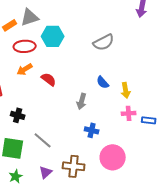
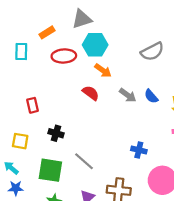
gray triangle: (30, 17) -> (82, 19), moved
orange arrow: (25, 69) -> (103, 71), moved, turned -112
gray arrow: (82, 101) -> (128, 95), moved, turned -70

